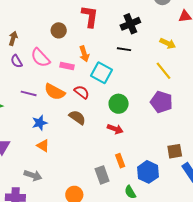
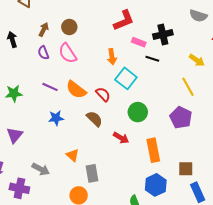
red L-shape: (90, 16) -> (124, 20), turned 50
brown circle: (59, 30) -> (69, 27), moved
pink rectangle: (67, 66) -> (139, 42), moved
red arrow: (115, 129) -> (121, 138), moved
orange triangle: (43, 146) -> (73, 155), moved
orange rectangle: (120, 161) -> (153, 150), moved, size x1.6
gray rectangle: (102, 175) -> (92, 173), moved

